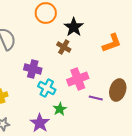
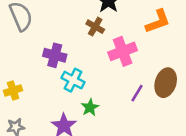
pink cross: (78, 79) -> (123, 51), moved
purple line: (96, 98) -> (137, 93), turned -72

